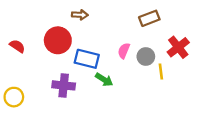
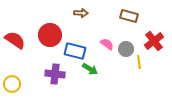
brown arrow: (80, 15) -> (81, 13), moved
brown rectangle: (149, 18) -> (129, 16), turned 36
red semicircle: (17, 46) -> (15, 40), size x1.5
pink semicircle: (124, 51) -> (107, 44), turned 104

